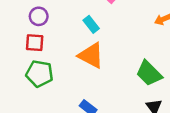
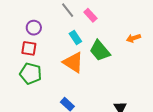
green trapezoid: (149, 73) -> (100, 51), moved

